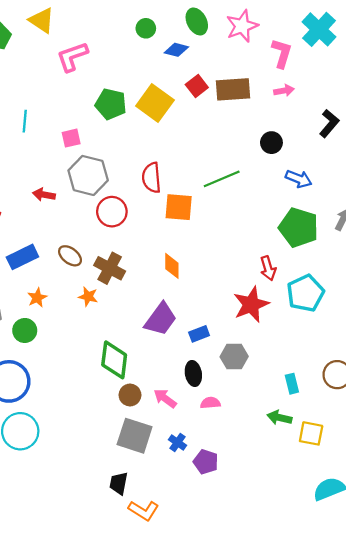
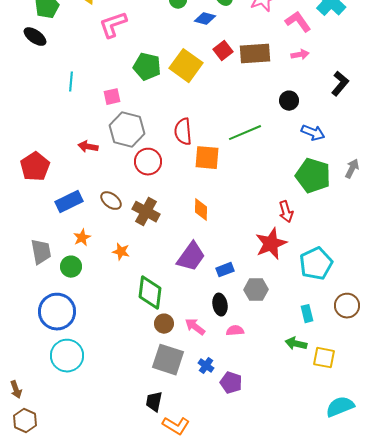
pink L-shape: (282, 53) -> (298, 22), turned -52
cyan pentagon: (305, 293) -> (316, 264), moved
orange star: (88, 297) -> (121, 252), moved

